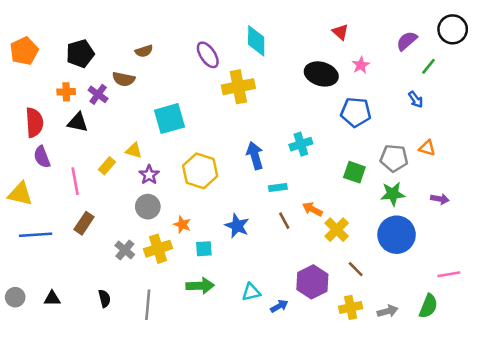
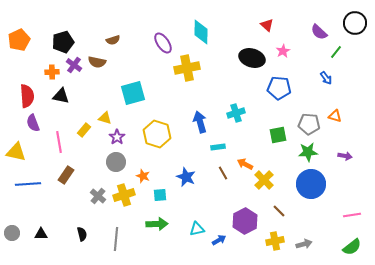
purple semicircle: (407, 41) -> (319, 32), turned -96
purple cross: (98, 94) -> (74, 65), moved
green square: (354, 172) -> (278, 135), turned -30
green semicircle: (428, 306) -> (352, 247), moved, turned 30

